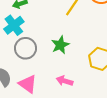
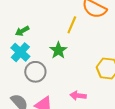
green star: (60, 45) -> (58, 50), moved

